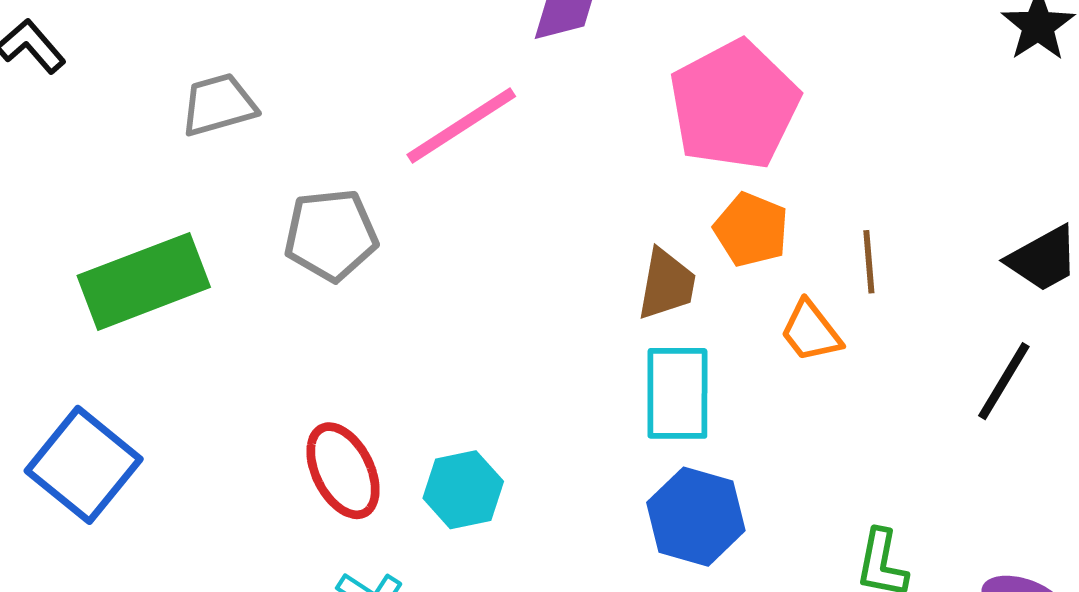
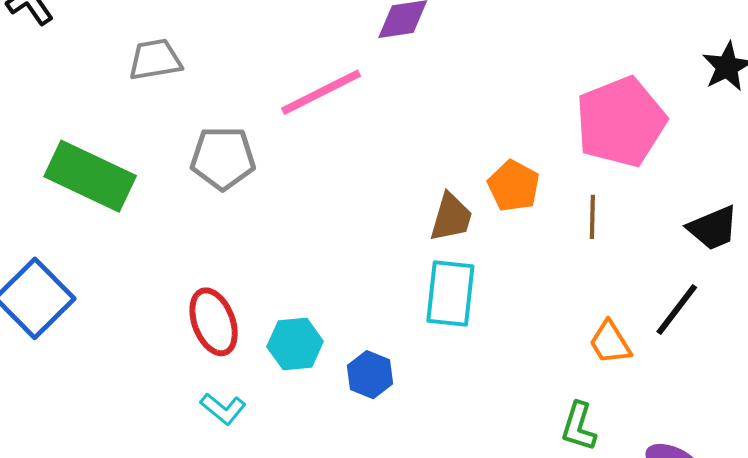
pink pentagon: (734, 105) -> (621, 122), moved
green rectangle: (144, 281) -> (90, 176), turned 40
orange trapezoid: (811, 331) -> (610, 343), moved
blue hexagon: (696, 517) -> (370, 375), moved, size x0.7

